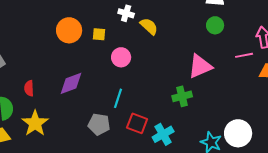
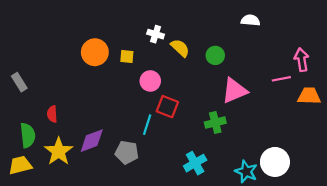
green circle: (215, 25) -> (215, 55), moved
purple diamond: (71, 83) -> (92, 141), moved
red square: (137, 123) -> (167, 107), moved

